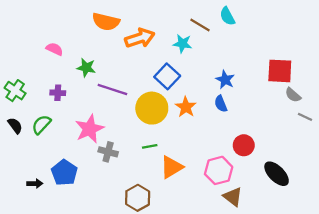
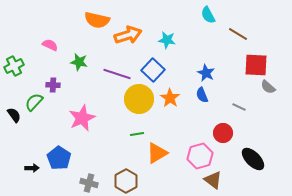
brown line: (200, 25) -> (238, 34), moved
purple line: (112, 89) -> (117, 74), moved
green cross: (15, 91) -> (14, 66), moved, turned 30
gray line: (305, 117) -> (239, 107), moved
green semicircle: (41, 125) -> (34, 102), moved
gray cross: (108, 152) -> (89, 183), moved

